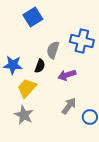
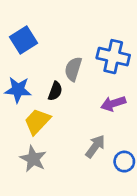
blue square: (33, 17) -> (23, 40), moved
purple arrow: (67, 75) -> (113, 104), moved

